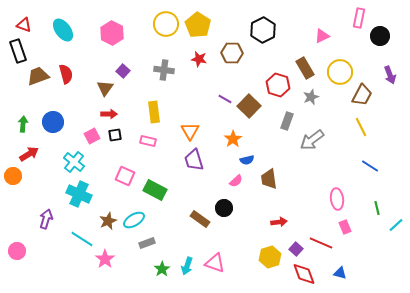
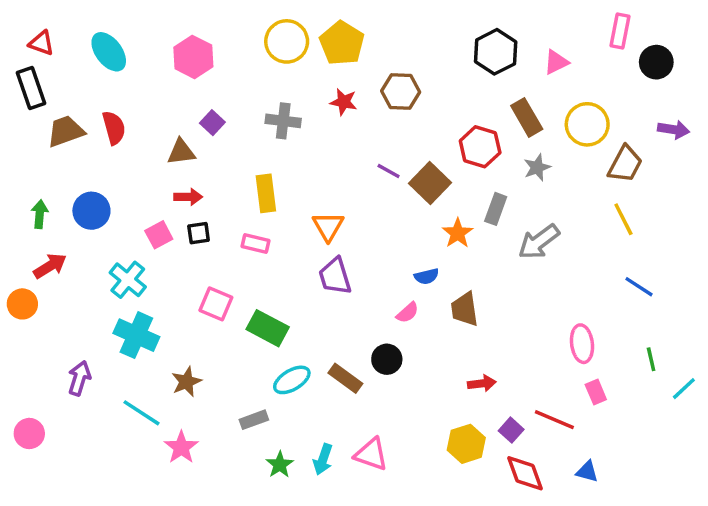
black hexagon: (263, 30) -> (496, 52), moved
purple arrow: (390, 75) -> (674, 130), turned -60
brown triangle: (105, 88) -> (181, 152), turned 48
orange star: (233, 139) -> (458, 233), moved
cyan ellipse: (134, 220) -> (292, 380), moved

